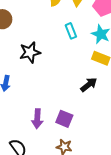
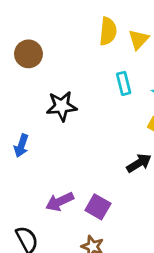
purple arrow: (37, 119) -> (60, 202), turned 54

